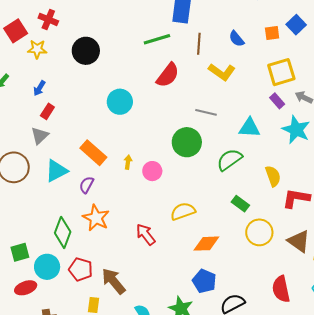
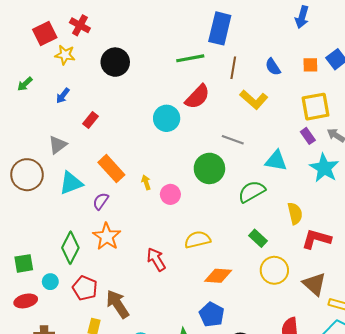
cyan circle: (120, 102) -> (167, 118), moved
red rectangle: (47, 111) -> (90, 120), moved
yellow arrow: (128, 162) -> (146, 182), turned -32
cyan circle: (47, 267) -> (50, 282), size x0.6

